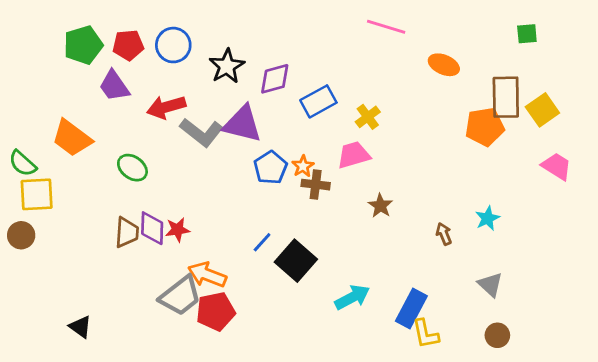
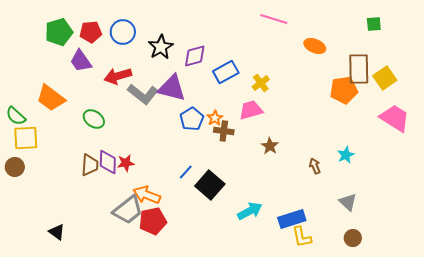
pink trapezoid: (557, 166) -> (395, 118), size x1.4
blue rectangle: (411, 309) -> (292, 219), turned 44

